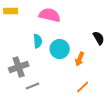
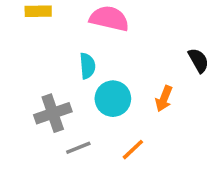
cyan circle: (60, 49) -> (113, 99), moved
orange line: (83, 87) -> (133, 150), moved

